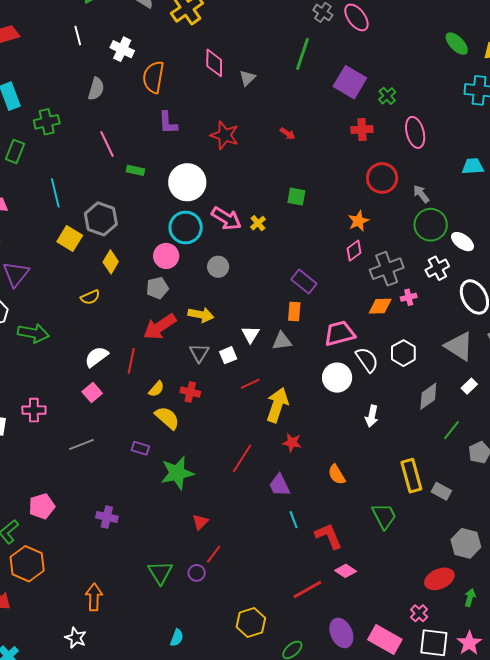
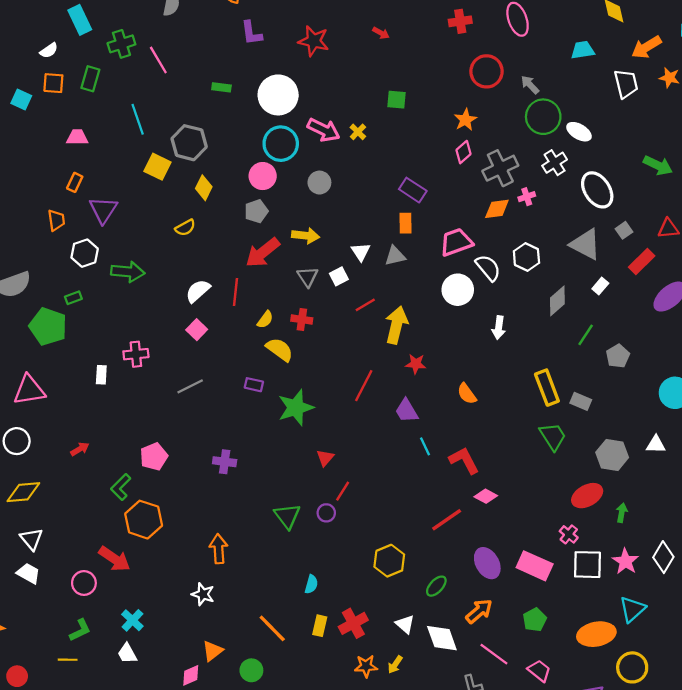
pink line: (107, 144) -> (158, 60), moved
green trapezoid: (384, 516) -> (553, 436), moved

